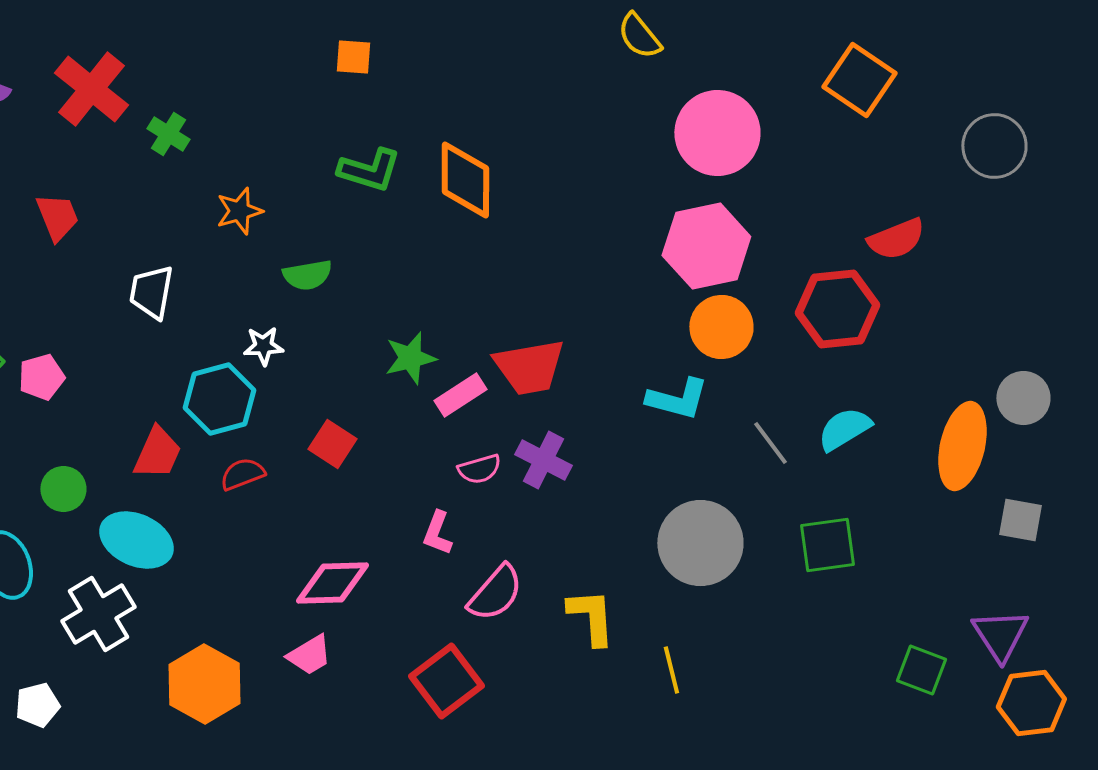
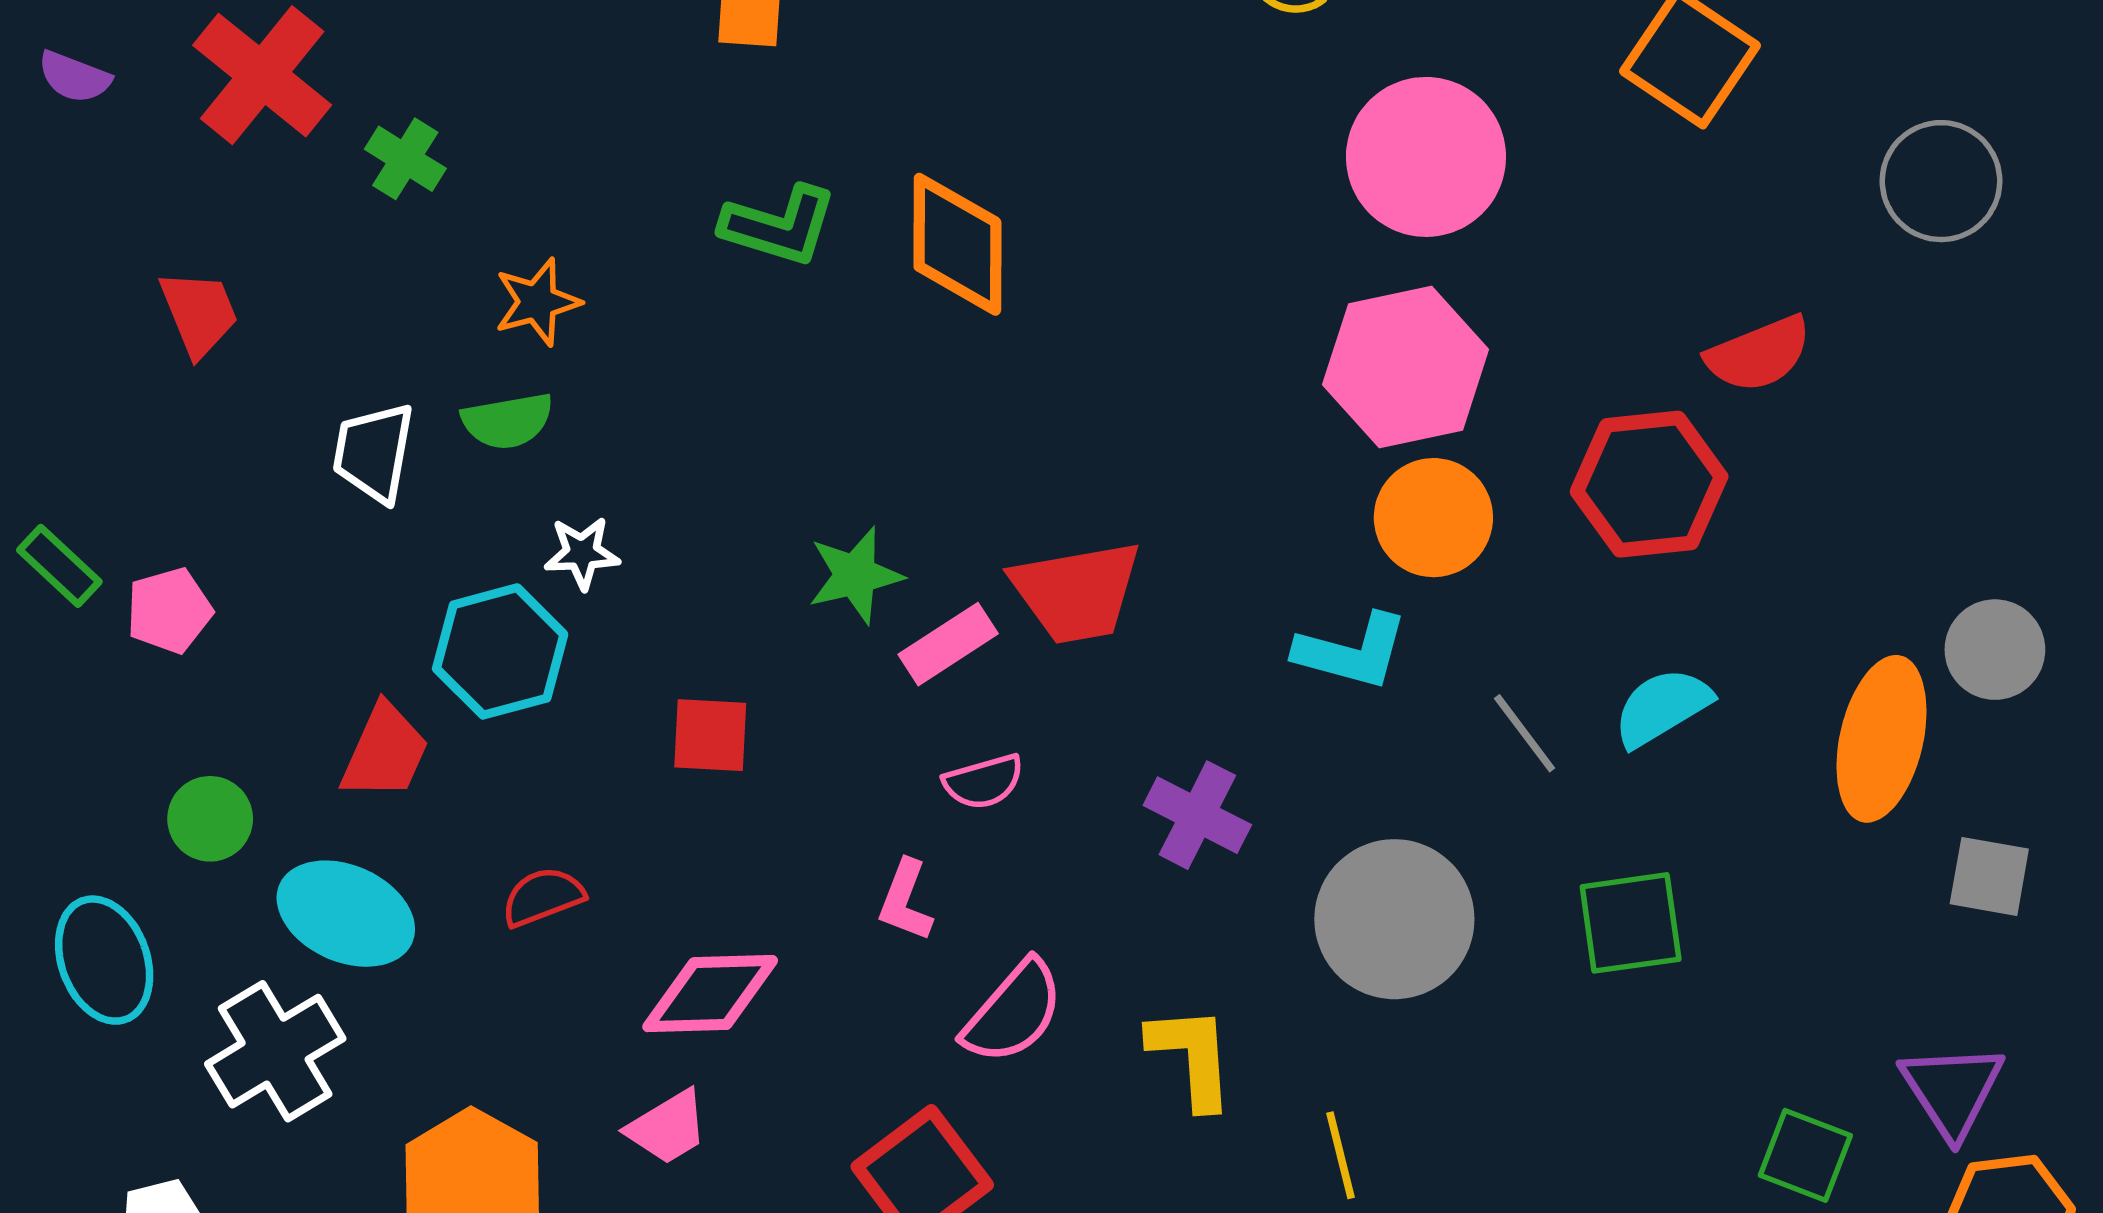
green semicircle: (307, 275) -> (508, 421), moved
red square: (332, 444) -> (710, 735), turned -30
purple cross: (543, 460) -> (1197, 815), moved
red semicircle: (242, 474) -> (543, 897), moved

